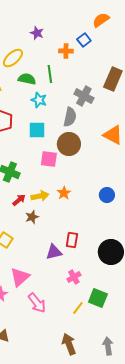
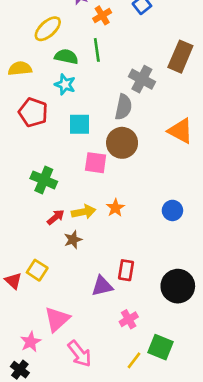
orange cross: (66, 51) -> (102, 15), moved, turned -32
cyan star: (39, 100) -> (65, 84), moved

